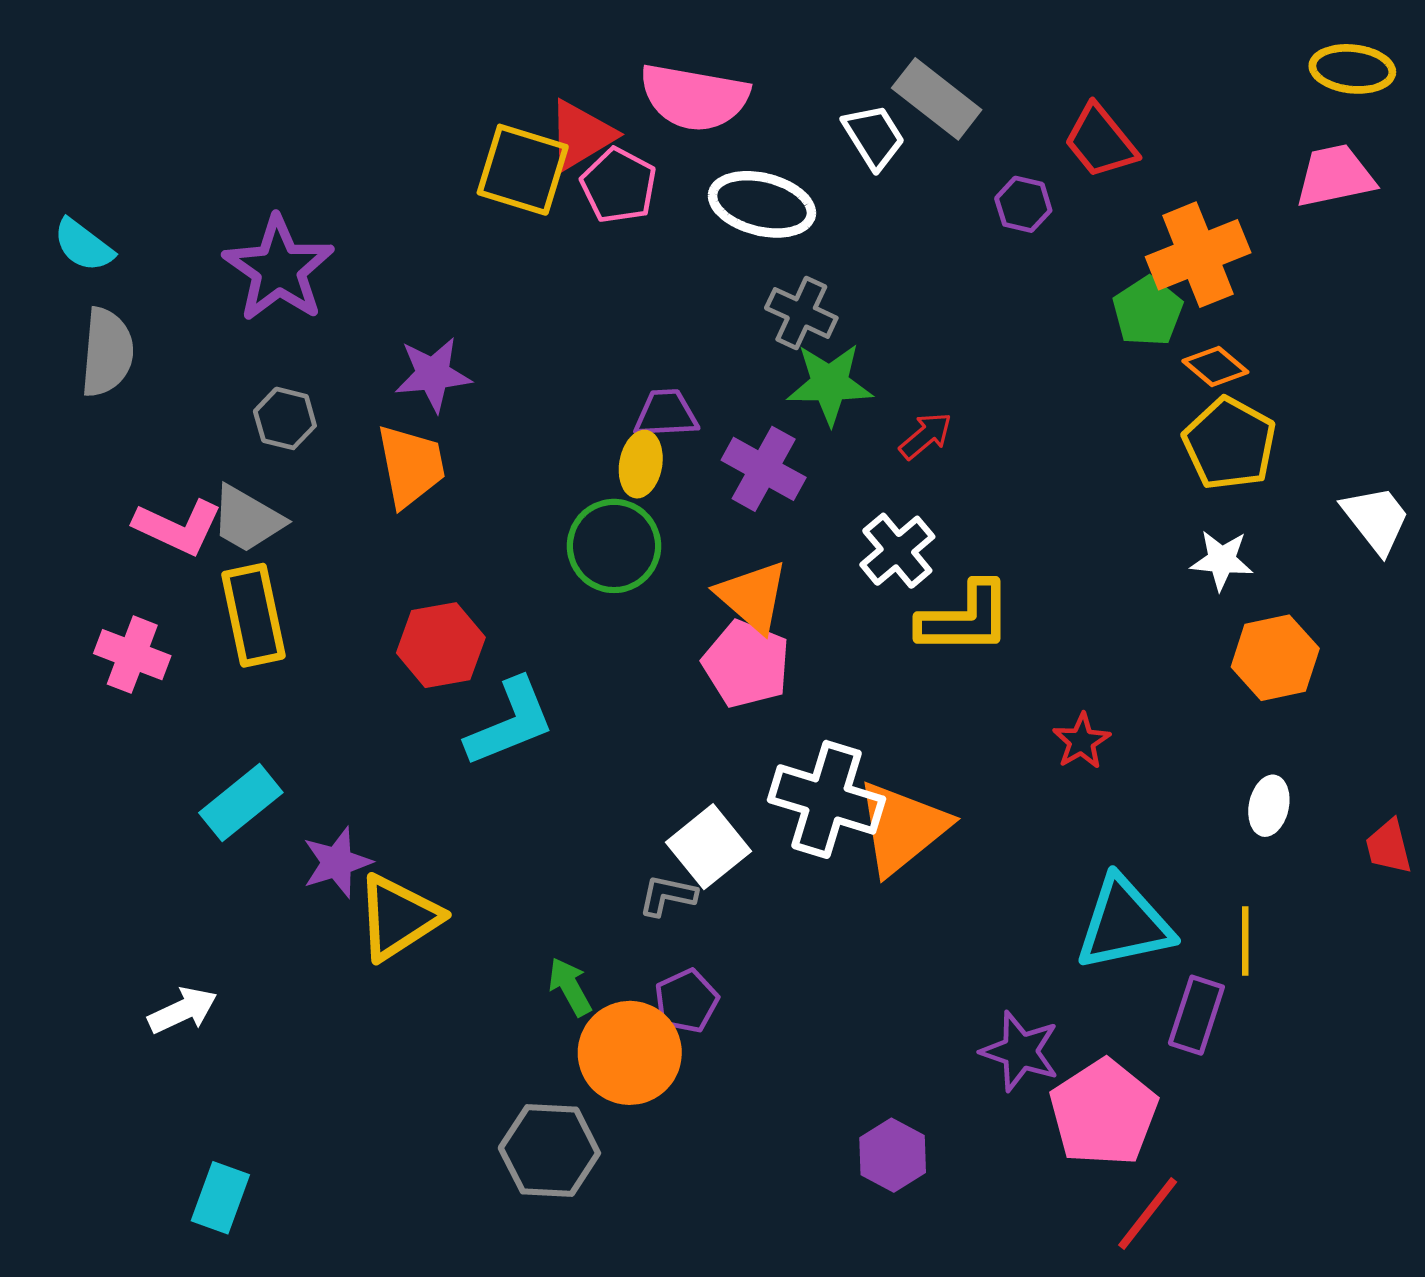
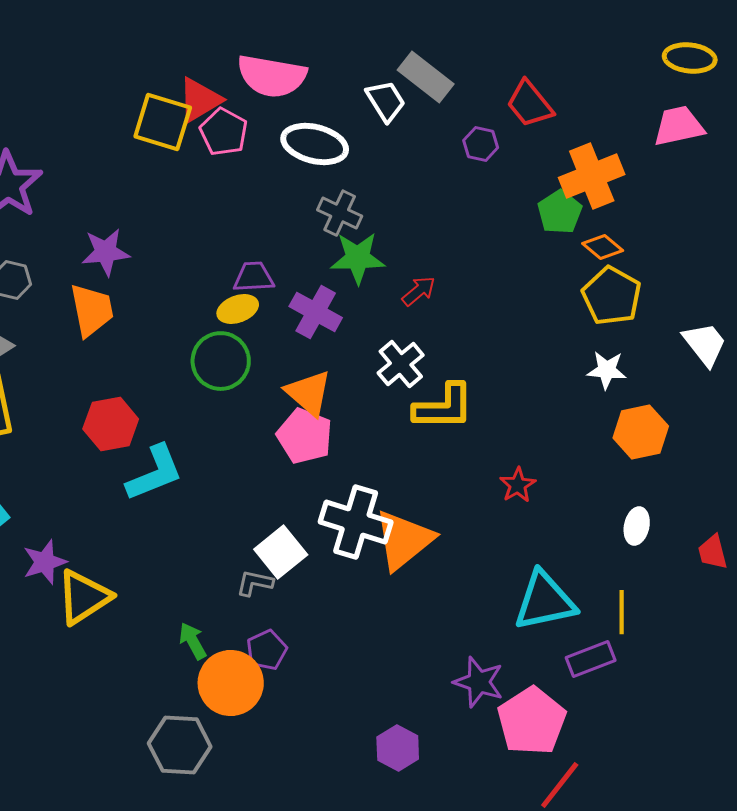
yellow ellipse: (641, 464) -> (238, 309), turned 60
purple rectangle: (1196, 1015) -> (591, 659), turned 51

